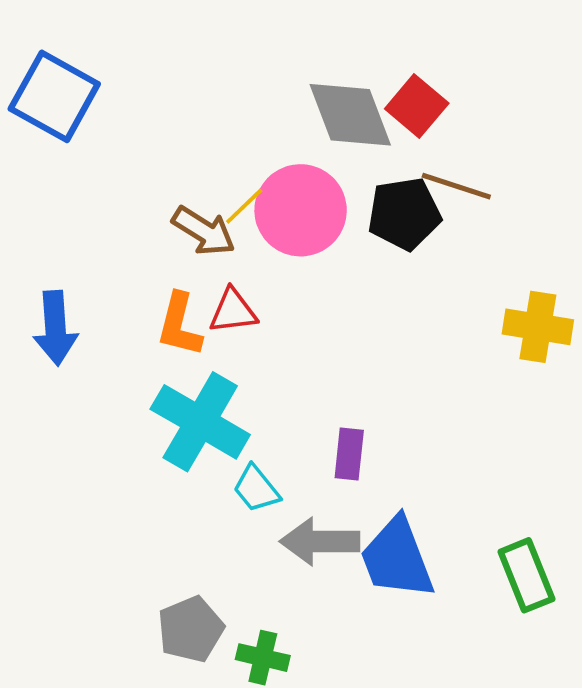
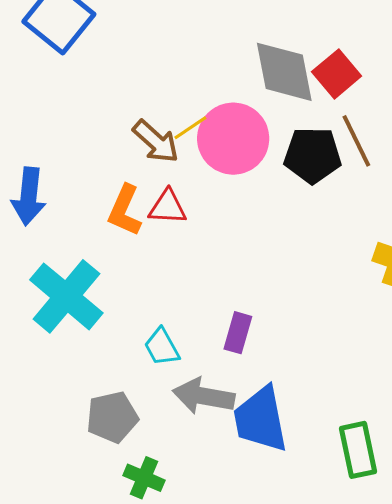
brown line: (456, 186) -> (356, 141), turned 36
cyan cross: (200, 422) -> (66, 296), moved
gray pentagon: (191, 629) -> (112, 417), moved

